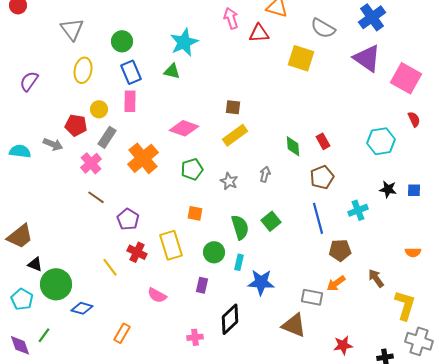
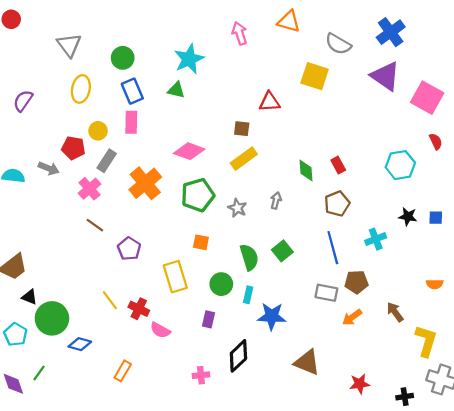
red triangle: (259, 33) -> (270, 102), moved
green pentagon: (192, 169) -> (198, 195), size x1.4
red cross: (137, 252) -> (139, 309), moved
gray rectangle: (312, 297) -> (326, 293), moved

